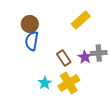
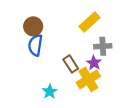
gray cross: (99, 53) -> (103, 46), moved
yellow cross: (69, 83) -> (88, 79), moved

